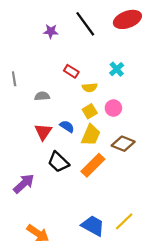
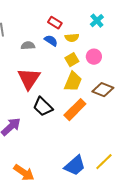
blue semicircle: (67, 126) -> (51, 41), moved
red triangle: (43, 132) -> (29, 79), size x1.4
blue trapezoid: (93, 226) -> (75, 166), turned 110

